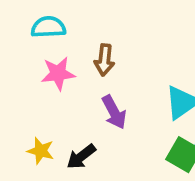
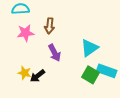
yellow star: (41, 151) -> (25, 73), moved

